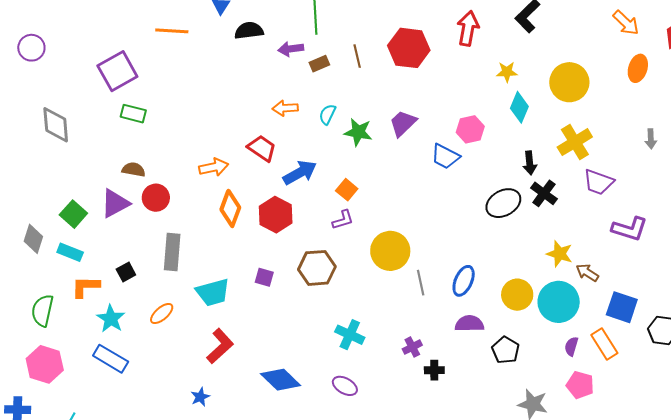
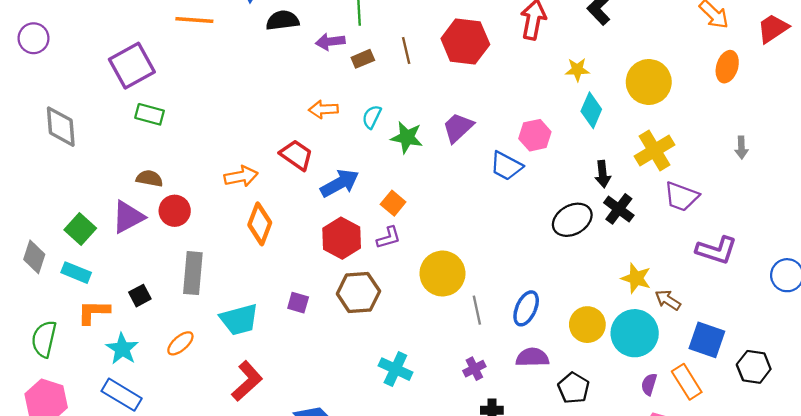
red hexagon: (276, 215) -> (342, 238), moved
purple cross: (412, 347) -> (474, 369), moved

